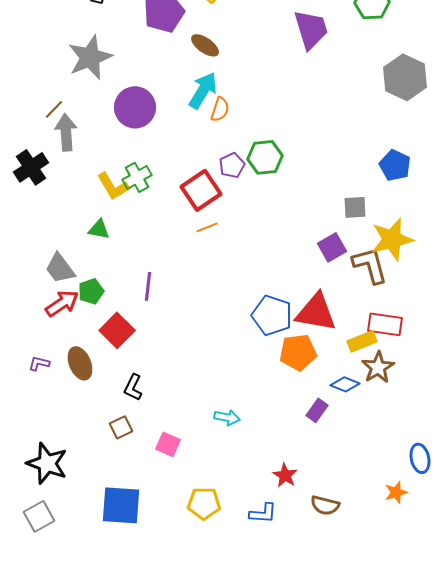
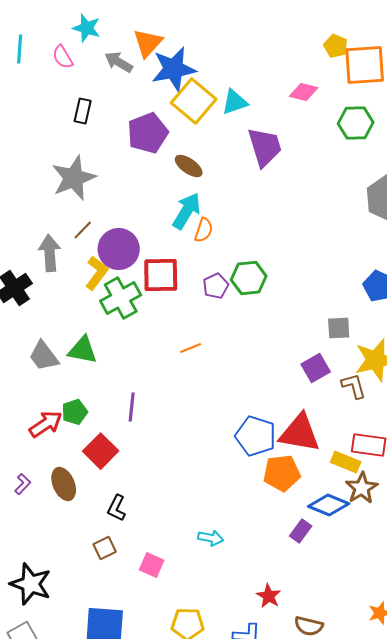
purple trapezoid: (311, 29) -> (265, 147), moved
purple circle: (135, 107) -> (119, 249), moved
brown line: (54, 109) -> (83, 230), moved
green cross: (137, 177) -> (121, 298), size x1.4
yellow L-shape: (113, 186) -> (97, 273), moved, turned -112
red square: (201, 190) -> (161, 275), moved, turned 33
green triangle: (99, 229) -> (83, 350), size x1.4
brown L-shape: (370, 265) -> (354, 386), size x0.7
gray trapezoid: (60, 268) -> (44, 356), moved
yellow rectangle: (362, 341) -> (346, 462), turned 44
purple L-shape: (39, 363) -> (23, 484), turned 120
blue diamond: (345, 384) -> (329, 505), size x1.4

